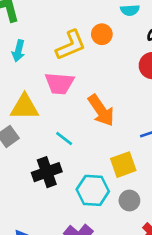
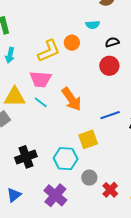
cyan line: (64, 139) -> (41, 102), moved
black cross: (47, 172) -> (26, 157), moved
gray circle: (129, 200) -> (89, 178), moved

